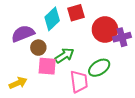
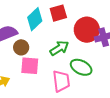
green arrow: (64, 55) -> (59, 48), moved
green ellipse: (99, 68) -> (81, 67), turned 60

